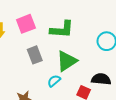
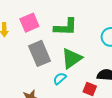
gray rectangle: (35, 55) -> (39, 53), size x1.4

